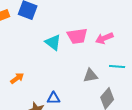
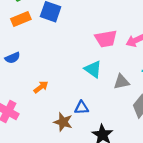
cyan triangle: (53, 42) -> (93, 69), moved

